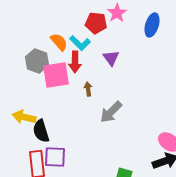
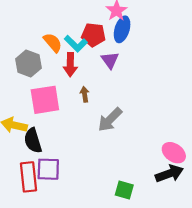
red pentagon: (96, 23) -> (93, 35), moved
blue ellipse: (152, 25) -> (122, 29), moved
pink square: (56, 75) -> (45, 100), moved

